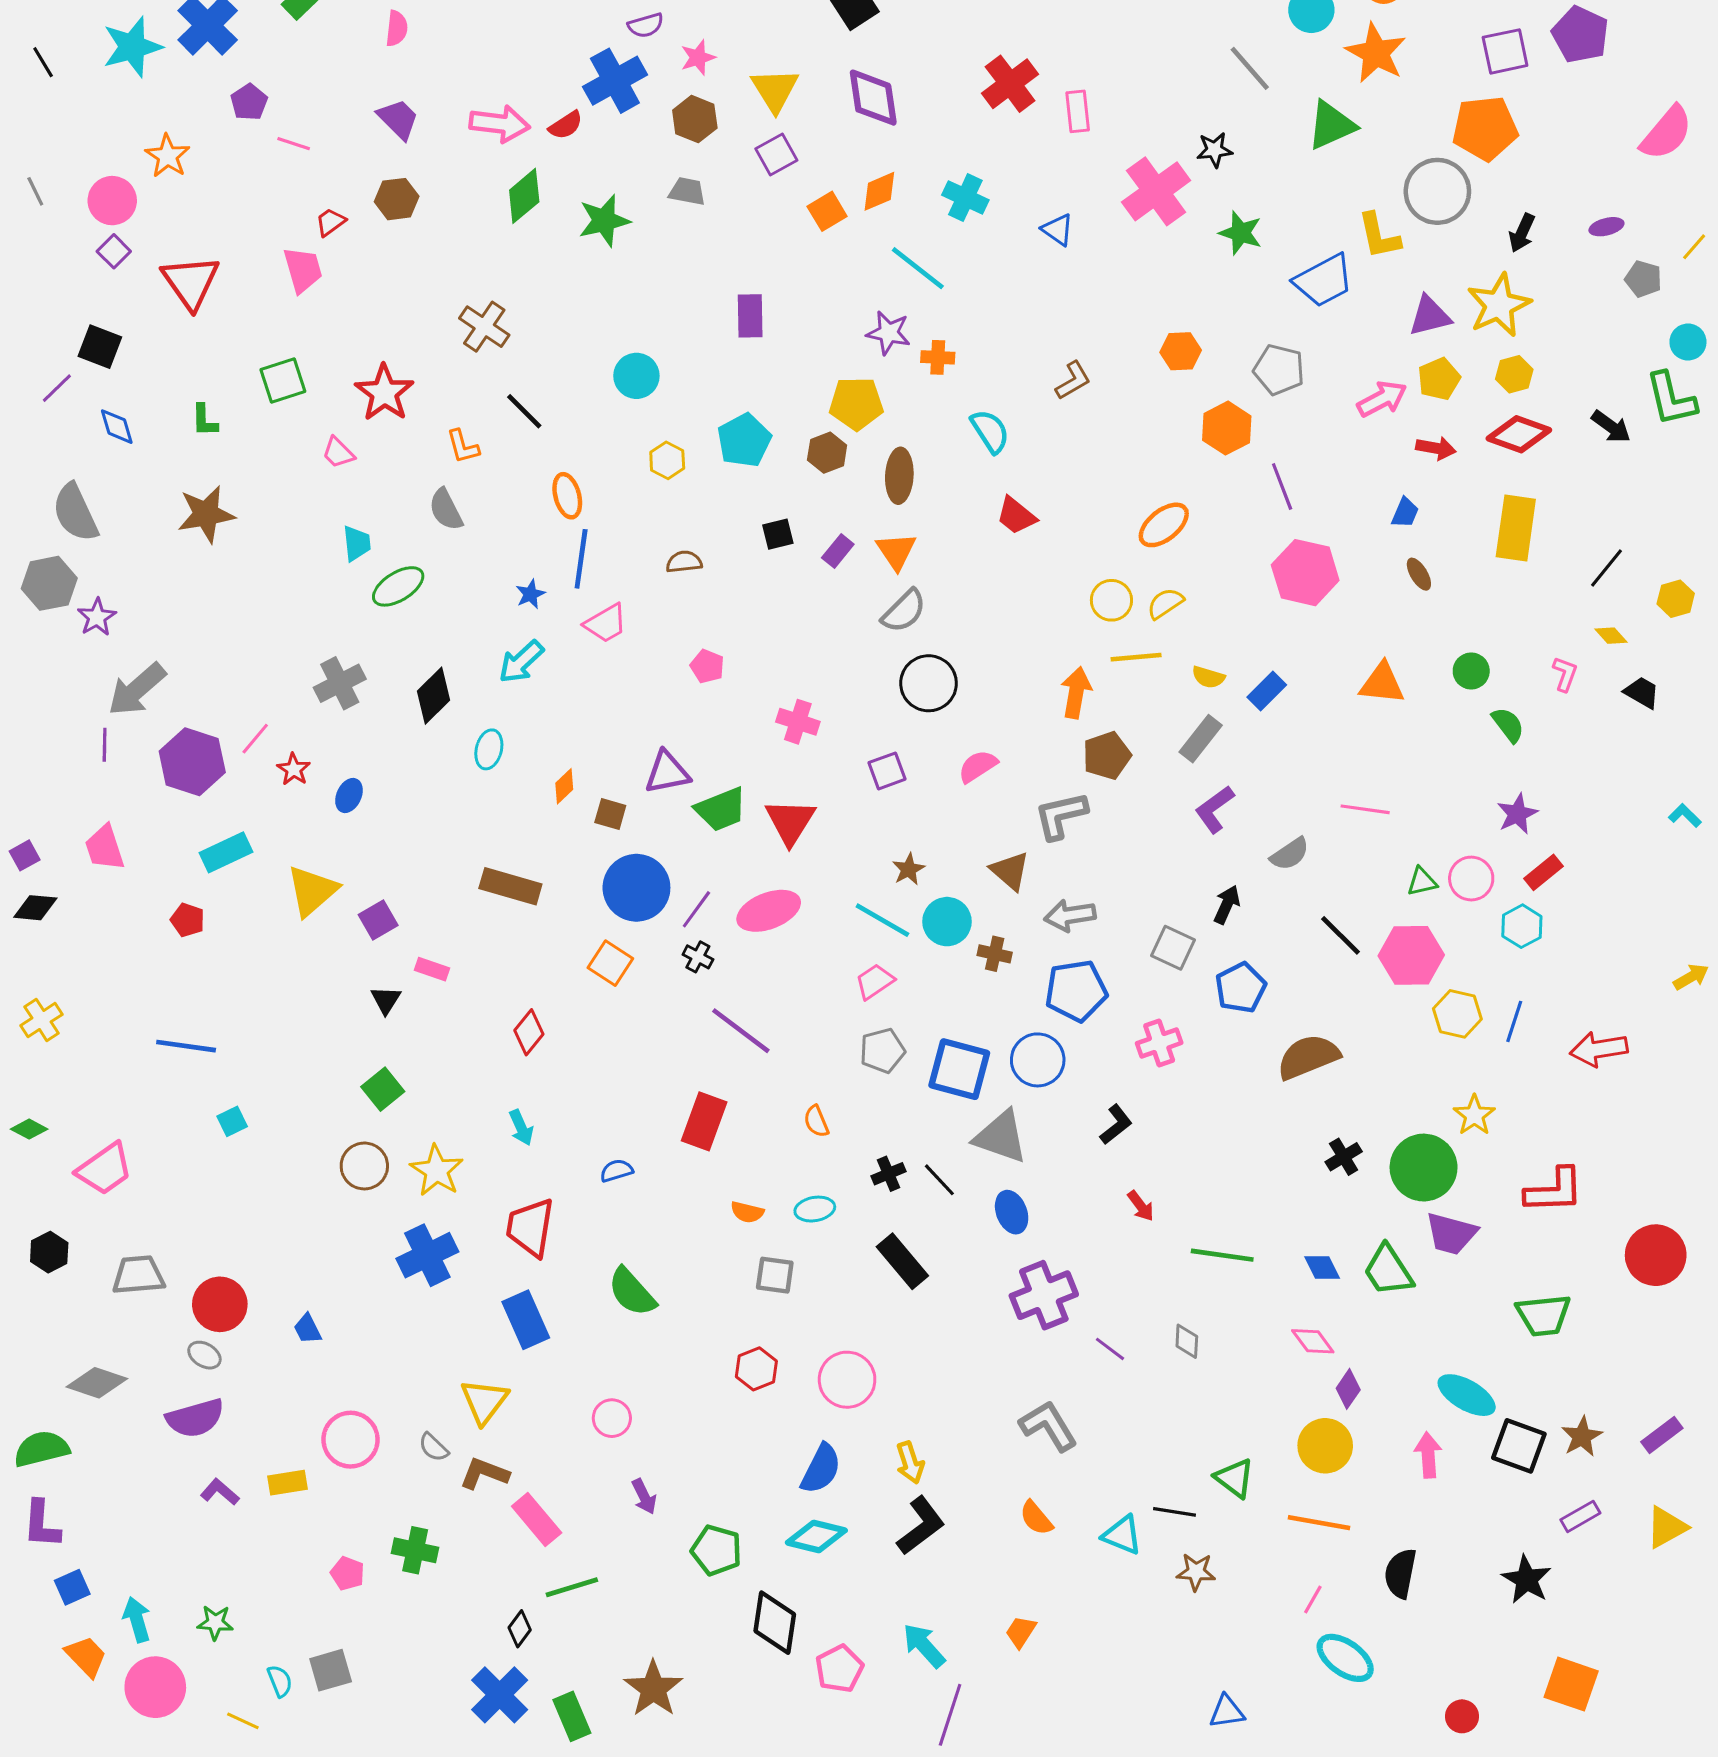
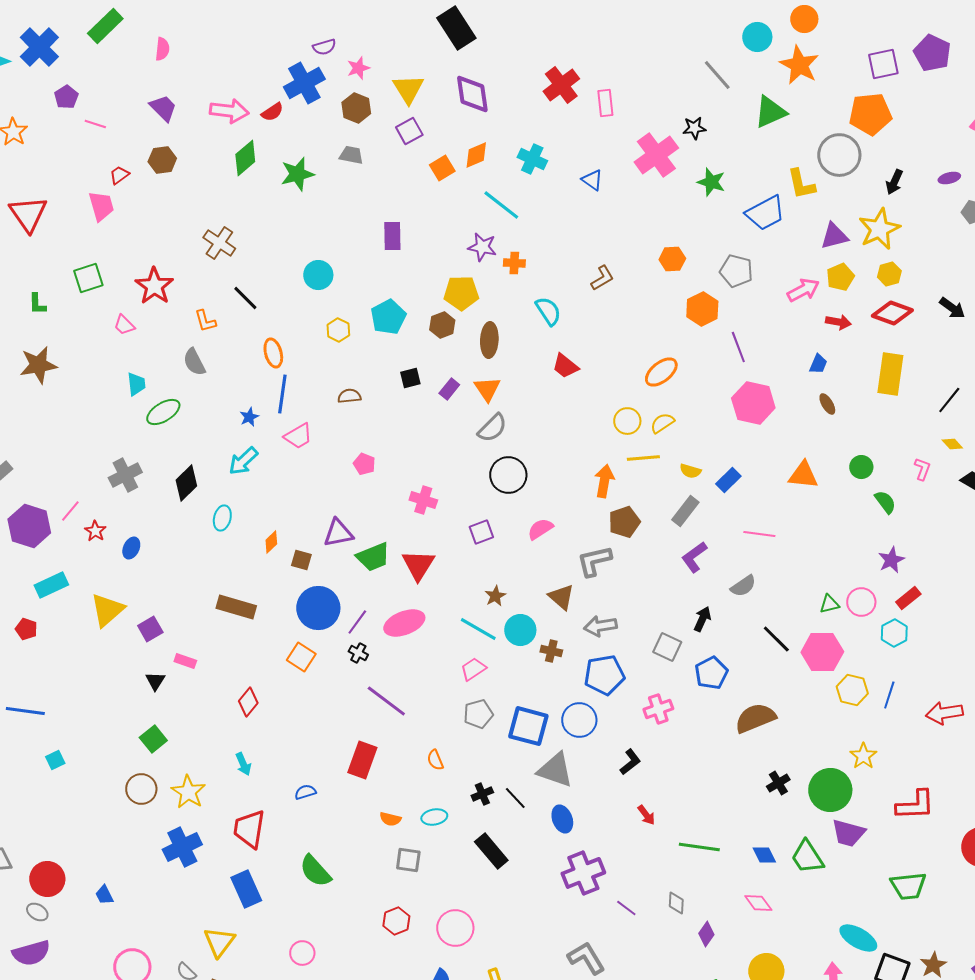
pink line: (1365, 809) -> (759, 534), moved
purple diamond: (1348, 1389) -> (706, 934), moved

